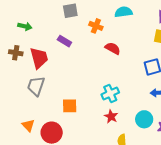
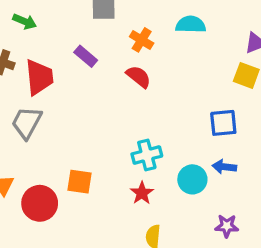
red semicircle: (113, 48) -> (139, 77), moved
orange square: (70, 106) -> (79, 182), moved
cyan circle: (144, 119) -> (192, 179), moved

